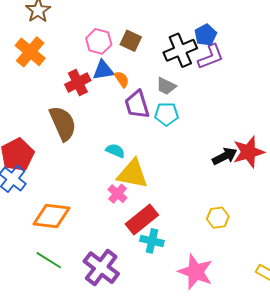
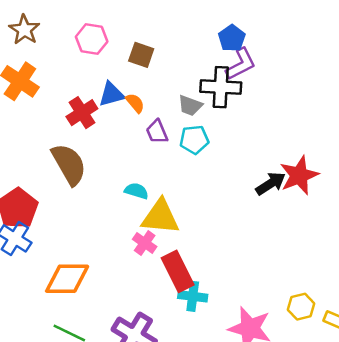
pink hexagon: (99, 41) -> (92, 39), moved
black cross: (180, 50) -> (221, 87), moved, turned 32
purple trapezoid: (137, 105) -> (157, 132), size x0.7
yellow hexagon: (218, 218) -> (301, 307), moved
red rectangle: (142, 219) -> (178, 271), turned -72

